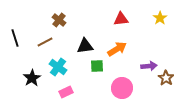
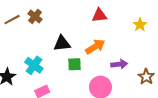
yellow star: (160, 18) -> (140, 25), moved
brown line: (45, 42) -> (12, 20), moved
purple arrow: (149, 66) -> (119, 64), moved

